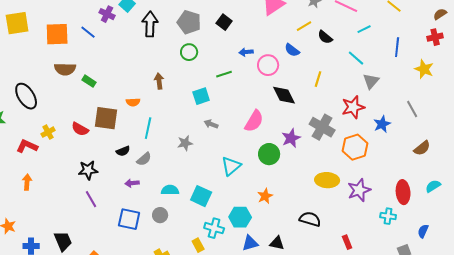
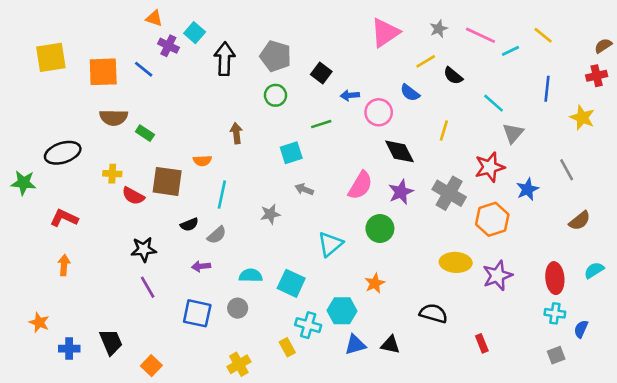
black square: (224, 22) -> (321, 73), moved
cyan line: (364, 29) -> (510, 51), moved
black ellipse: (26, 96) -> (63, 153), turned -76
yellow cross: (48, 132) -> (112, 174), moved, turned 32
purple star: (291, 138) -> (401, 192), moved
cyan cross: (388, 216) -> (555, 313), moved

